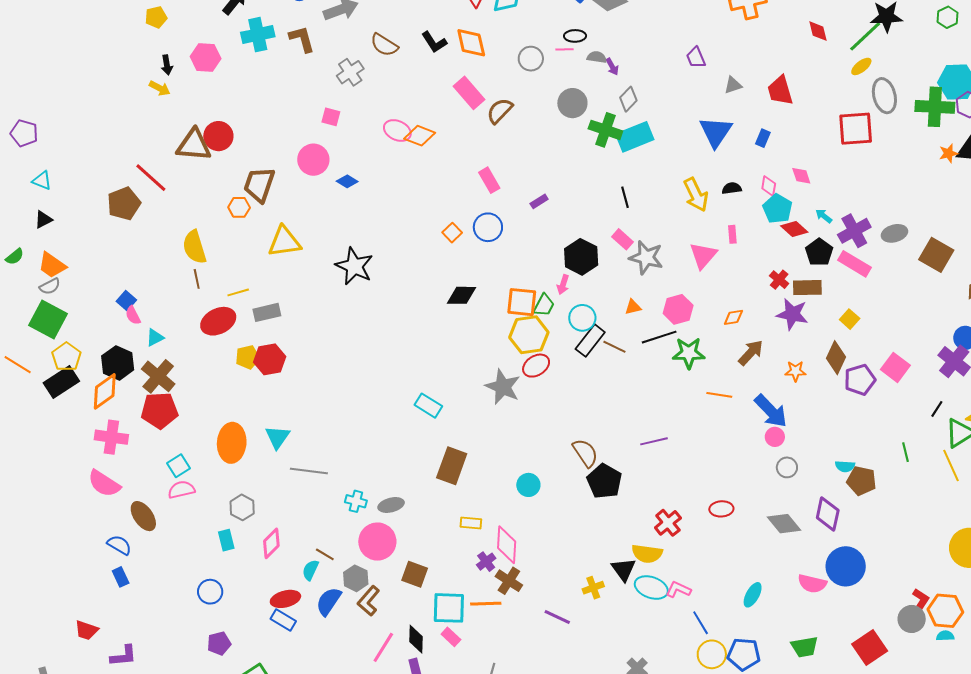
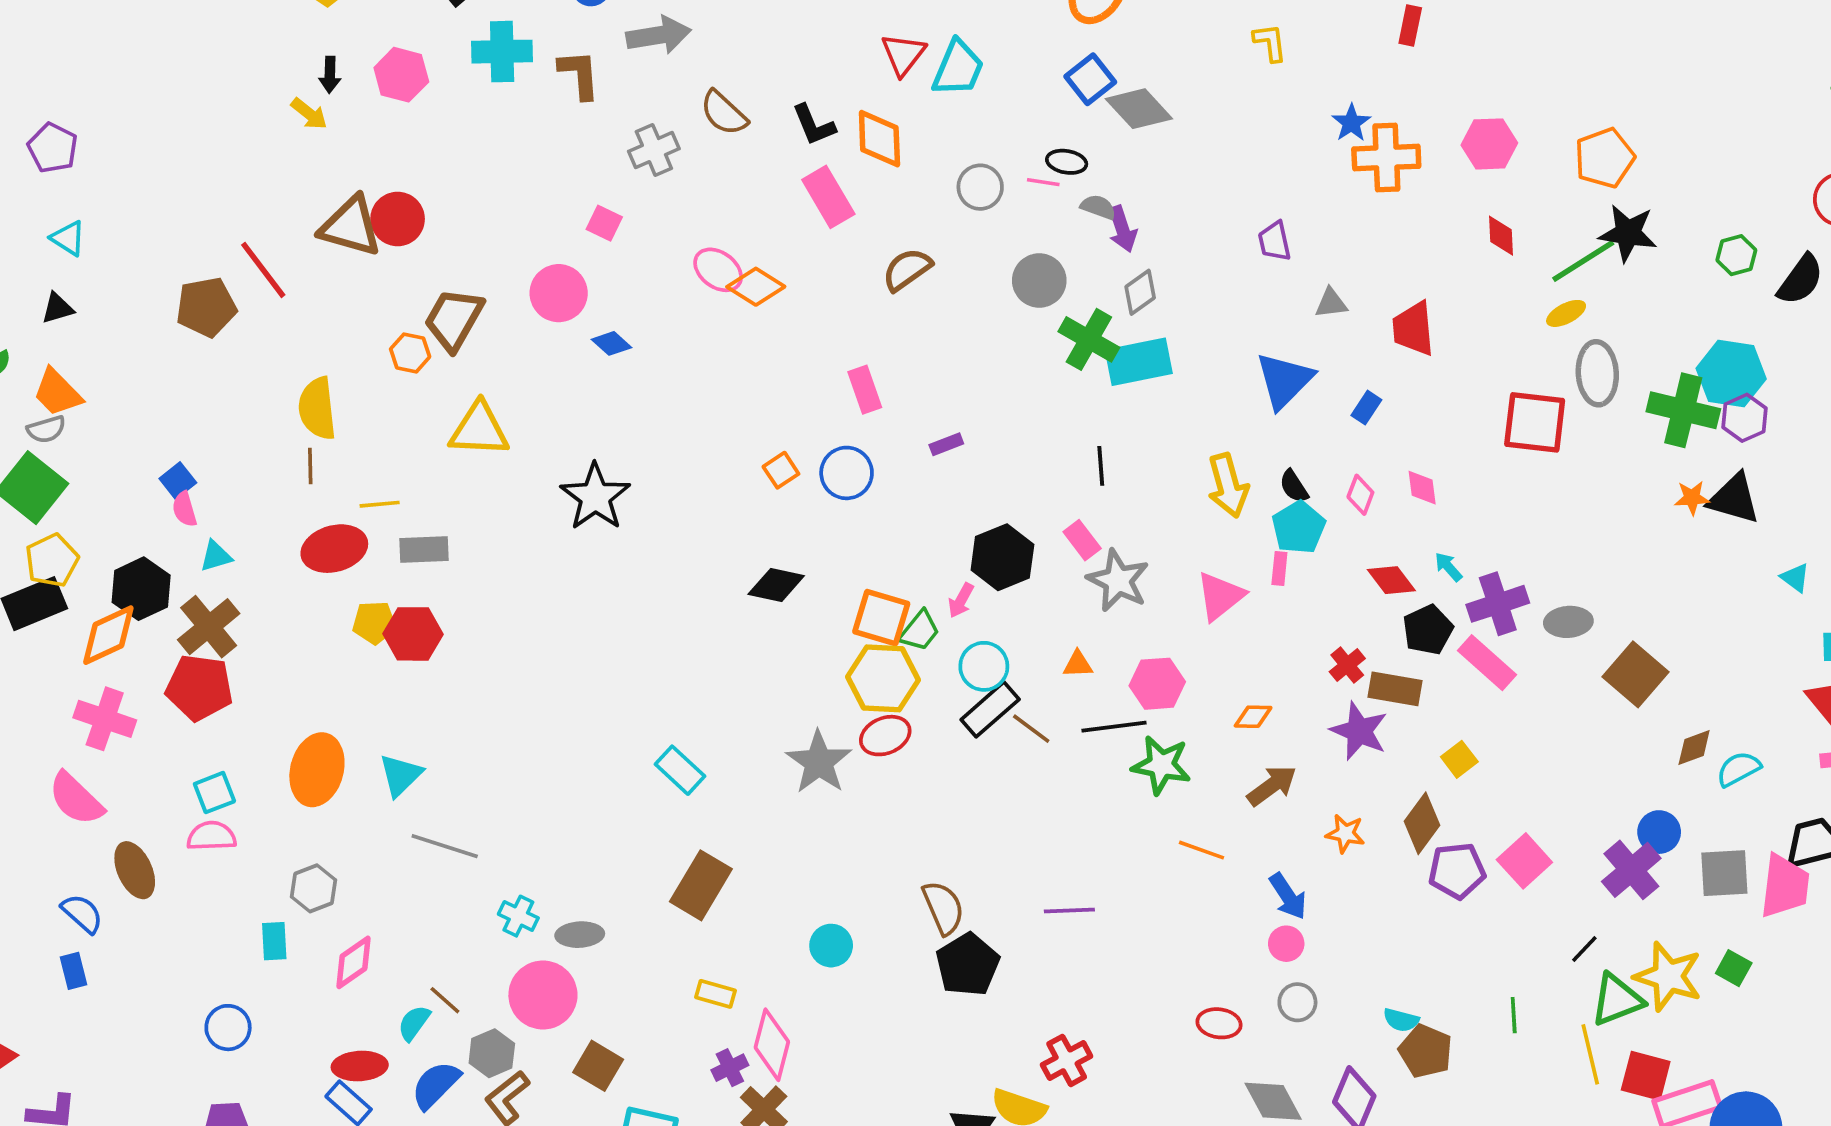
purple arrow: (612, 67) -> (1122, 229), size x1.4
pink rectangle: (469, 93) -> (828, 197), moved
black semicircle: (732, 188) -> (1294, 486), turned -126
cyan pentagon: (777, 209) -> (1299, 527), moved
blue arrow: (771, 411) -> (1288, 896), size x0.7
red ellipse: (721, 509) -> (1219, 1023), moved

